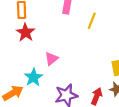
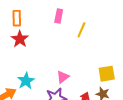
pink triangle: (51, 59) -> (63, 77), moved

